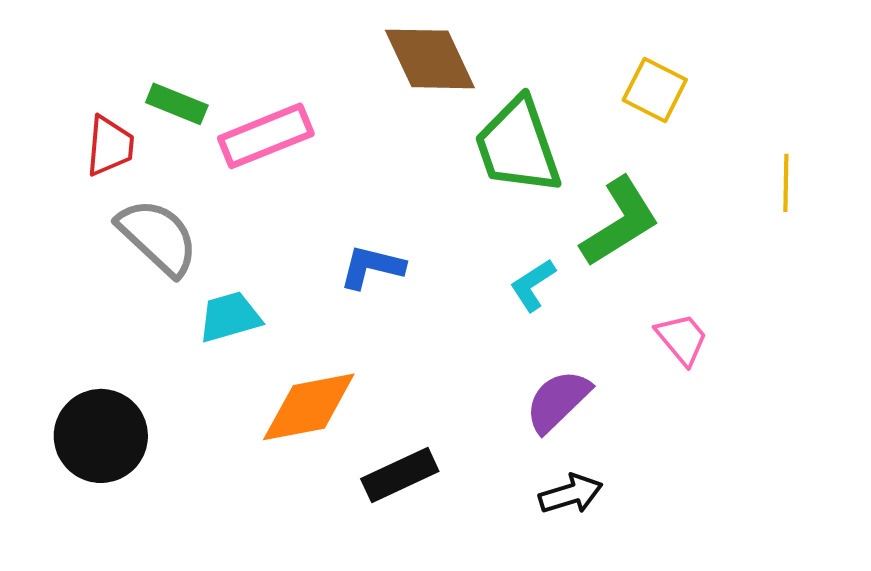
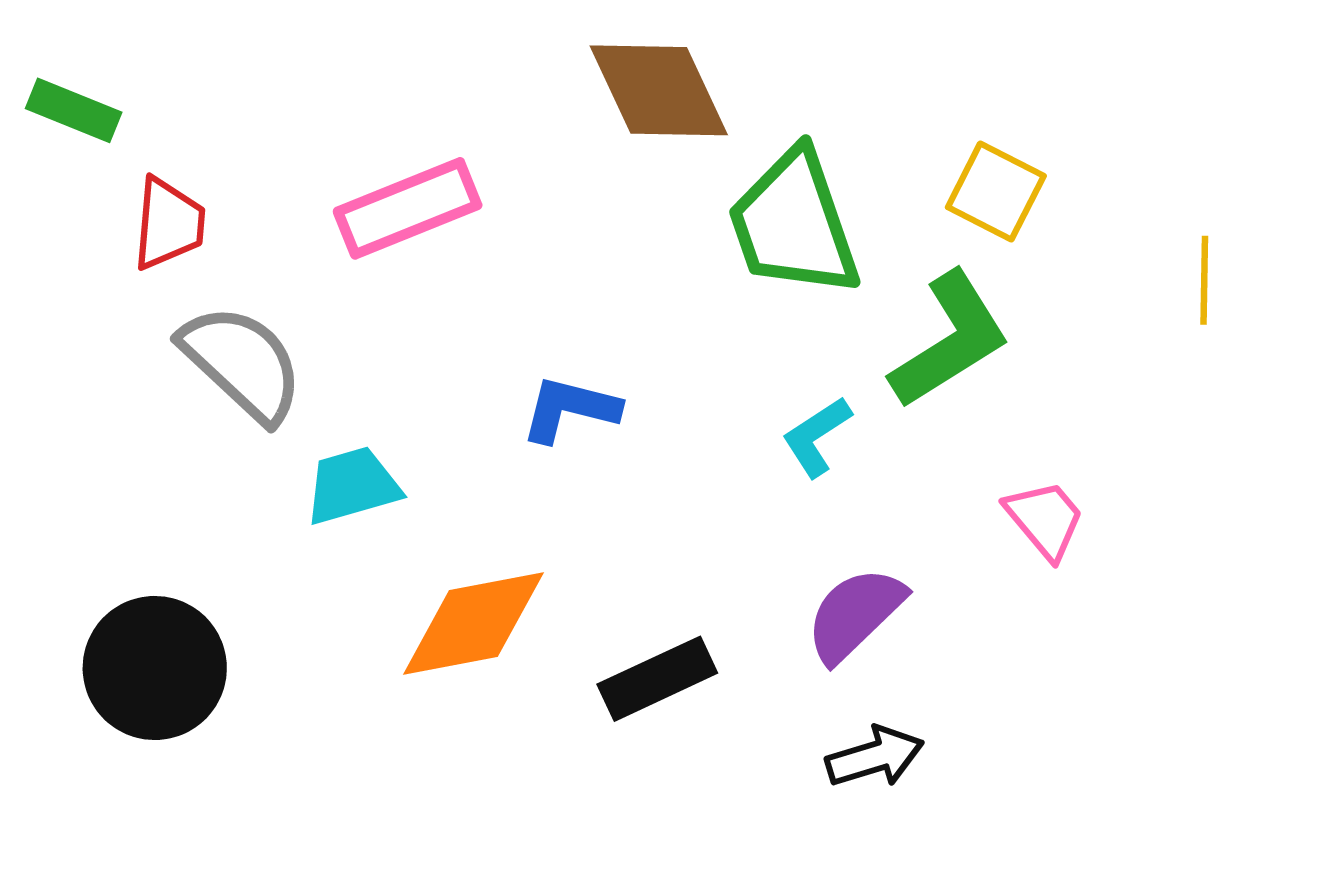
yellow square: (655, 90) -> (996, 192), moved
green rectangle: (177, 104) -> (74, 110), moved
black rectangle: (400, 475) -> (657, 679), moved

